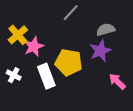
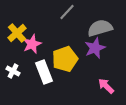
gray semicircle: (106, 30) -> (100, 28), size x1.4
yellow pentagon: (69, 62) -> (65, 59), turned -30
pink arrow: (117, 81) -> (106, 86), moved

